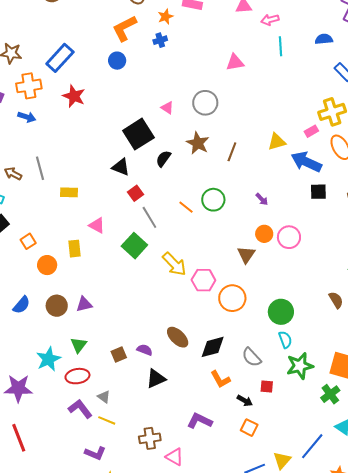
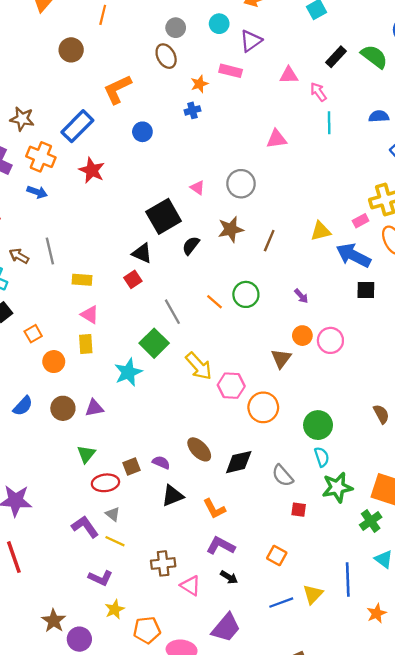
pink arrow: (270, 20) -> (318, 92), turned 66
orange L-shape: (125, 28) -> (117, 89), moved
orange cross: (29, 86) -> (41, 157), turned 30
brown star: (198, 143) -> (231, 229), turned 30
red square: (136, 193) -> (133, 279), moved
pink triangle: (97, 225) -> (90, 315), moved
cyan star: (48, 359) -> (128, 372), moved
red ellipse: (77, 376) -> (105, 483), moved
orange L-shape: (220, 379) -> (214, 509), moved
black arrow: (245, 401) -> (229, 577), moved
blue line: (312, 446) -> (348, 579), turned -44

